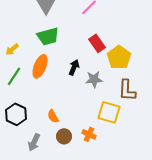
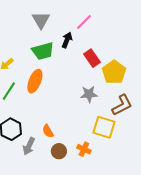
black arrow: (74, 67) -> (67, 40), moved
brown L-shape: (127, 90) -> (122, 105), turned -120
gray arrow: (34, 142) -> (29, 146), moved

